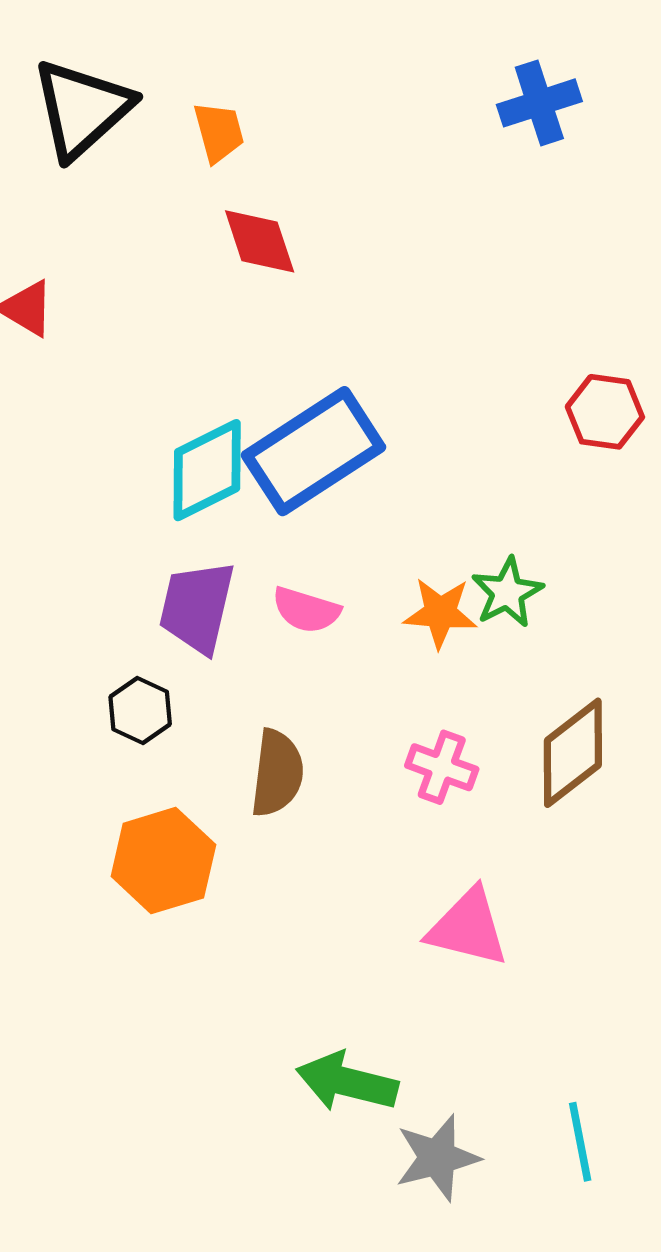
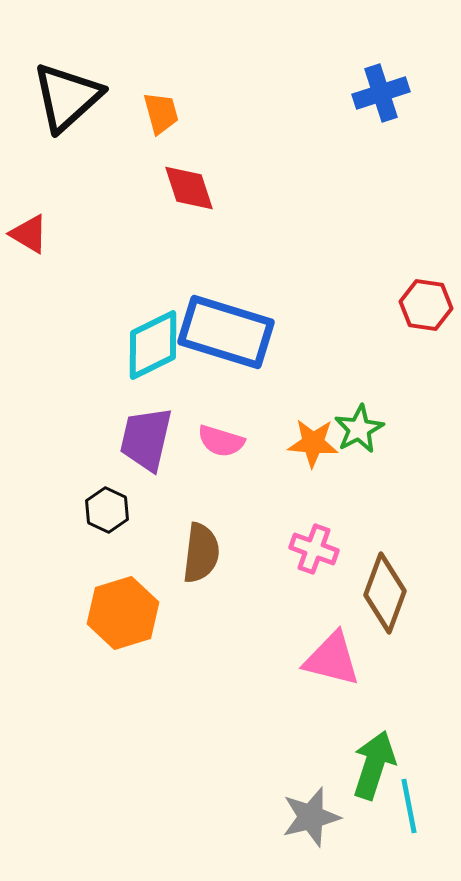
blue rectangle: (314, 451) -> (226, 332), turned 50
brown diamond: (573, 753) -> (385, 593), moved, turned -32
green arrow: (347, 1082) -> (374, 765), moved, turned 94

